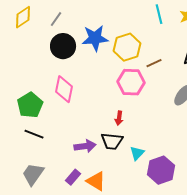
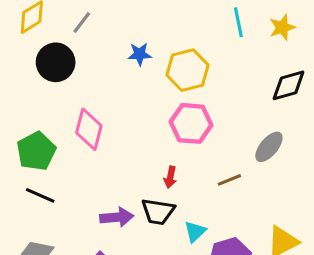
blue star: (95, 38) -> (140, 54), size x0.6
black circle: (63, 46) -> (56, 62), moved
brown line: (154, 63) -> (229, 180), moved

